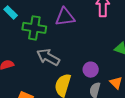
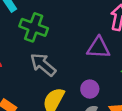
purple triangle: (65, 17) -> (98, 48), moved

